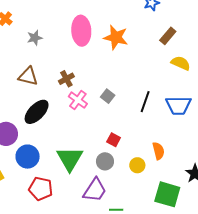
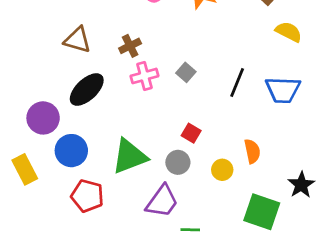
pink cross: (78, 100) -> (144, 76), turned 36
green triangle: (70, 159) -> (129, 156), turned 36

